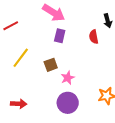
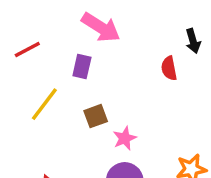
purple rectangle: (60, 36) -> (82, 67), moved

